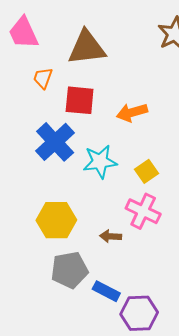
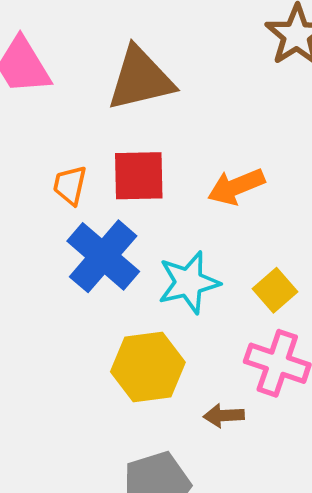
orange trapezoid: (43, 78) -> (70, 185), moved
yellow hexagon: (56, 220) -> (148, 367), moved

